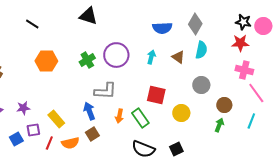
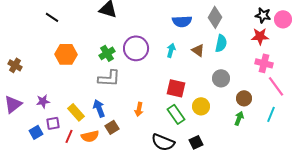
gray L-shape: (105, 91) -> (109, 78), moved
blue arrow: (89, 111) -> (99, 108), moved
green rectangle: (140, 118) -> (176, 114), moved

